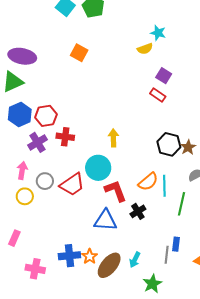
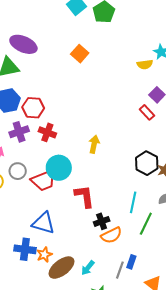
cyan circle: (98, 168) -> (59, 168), moved
orange semicircle: (148, 182) -> (111, 235), moved
blue triangle: (105, 220) -> (44, 223), moved

